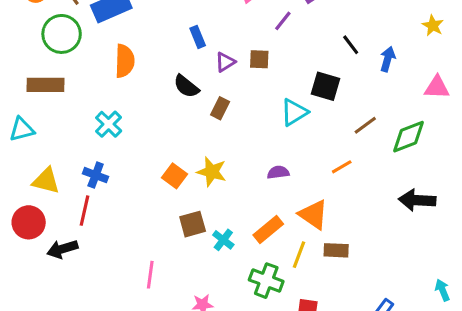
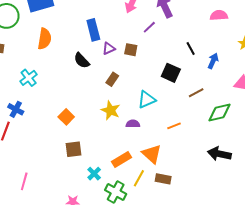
blue rectangle: (198, 37) -> (93, 30), size x1.5
brown rectangle: (220, 108) -> (112, 79), moved
cyan triangle: (294, 112) -> (147, 100), moved
brown line: (365, 125) -> (196, 93), moved
yellow star: (212, 172) -> (111, 110), moved
cyan cross: (223, 240) -> (94, 174), moved
pink line: (150, 275) -> (24, 181), moved

